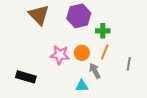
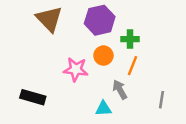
orange circle: (82, 53) -> (103, 56), moved
gray line: (129, 64) -> (162, 100), moved

